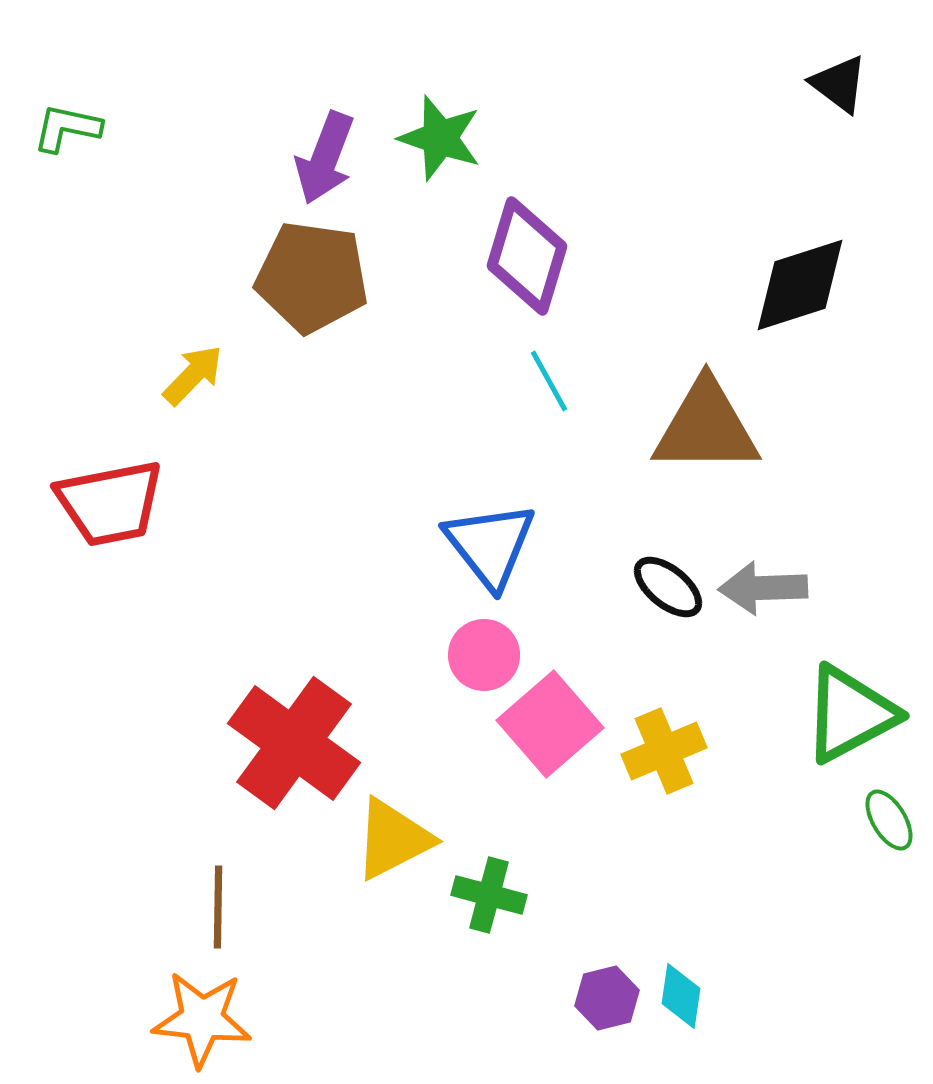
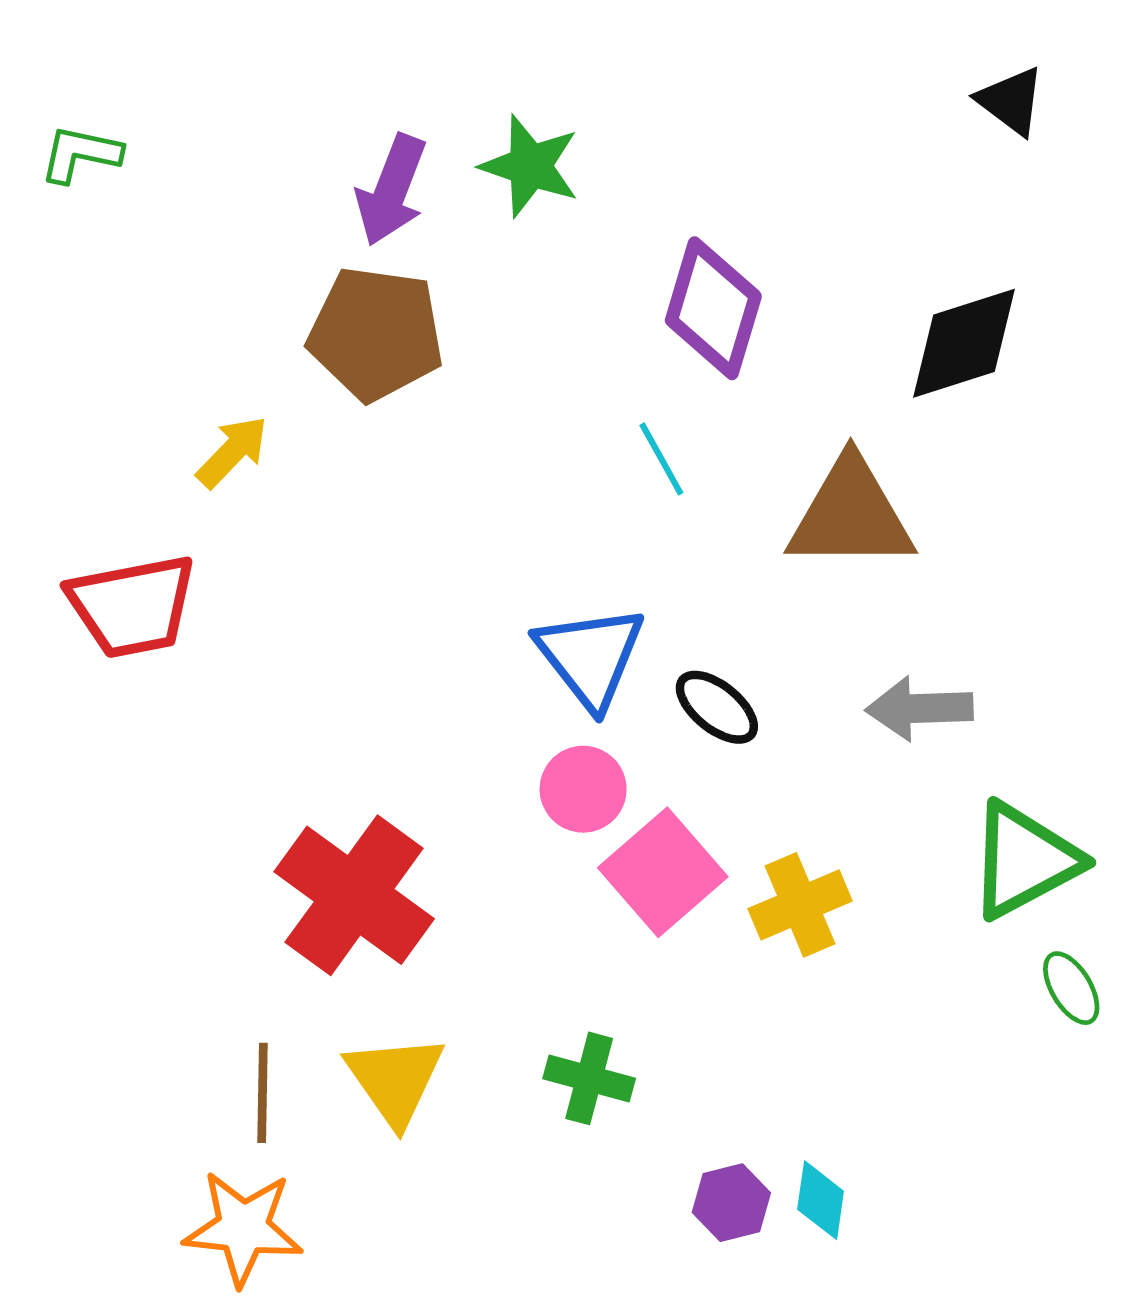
purple diamond: (527, 256) -> (713, 308), moved
black ellipse: (668, 587) -> (717, 707), moved
yellow triangle: (393, 839) -> (395, 1080), moved, turned -38

